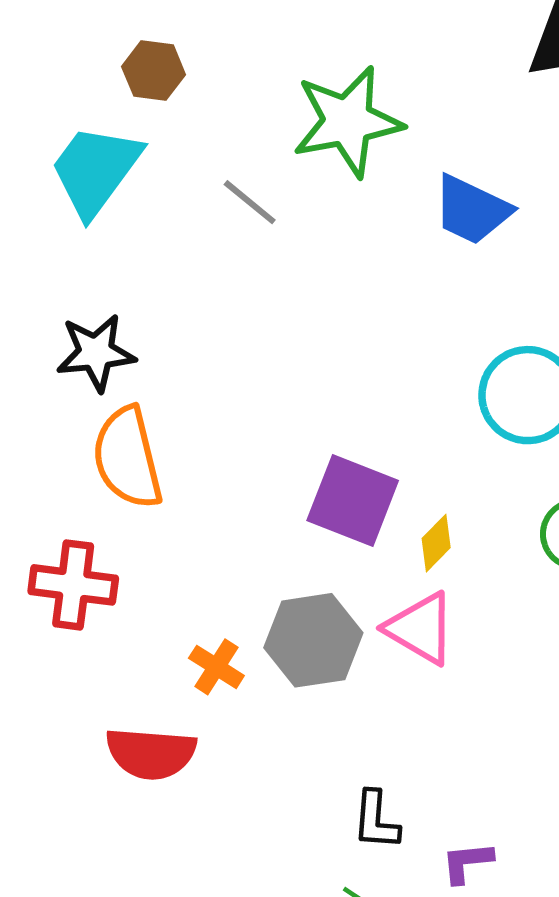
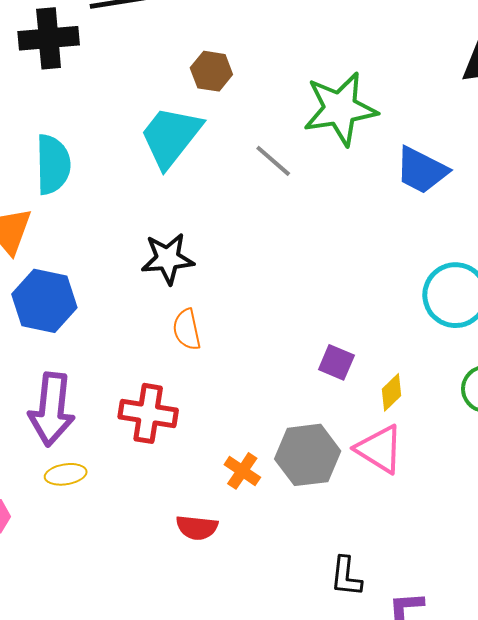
orange semicircle: (127, 458) -> (187, 329), size x0.6
purple square: (353, 501) -> (336, 362), size x0.6
red semicircle: (151, 753) -> (197, 528), size x0.7

